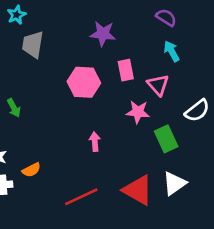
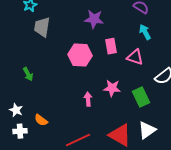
pink triangle: (158, 85) -> (135, 57), turned -30
pink star: (138, 112) -> (112, 88), moved
orange semicircle: (31, 170) -> (41, 120), turned 64

